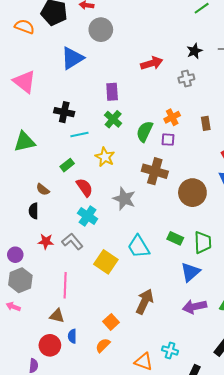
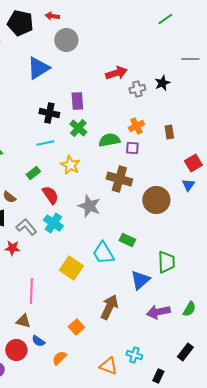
black star: (195, 51) -> (162, 83), moved
gray cross: (186, 79) -> (137, 89), moved
black cross: (64, 112) -> (49, 113), moved
green semicircle: (145, 131) -> (109, 140), turned 55
green rectangle: (175, 238) -> (127, 240), moved
gray L-shape: (72, 241) -> (26, 227), moved
green trapezoid: (203, 242) -> (166, 262), moved
blue triangle: (190, 272) -> (140, 280), moved
blue semicircle: (72, 336) -> (38, 341), turned -56
orange semicircle: (103, 345) -> (59, 358), moved

